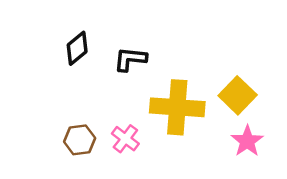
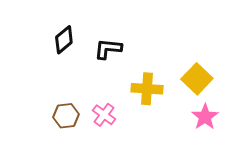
yellow cross: (177, 107) -> (147, 89), size x0.7

